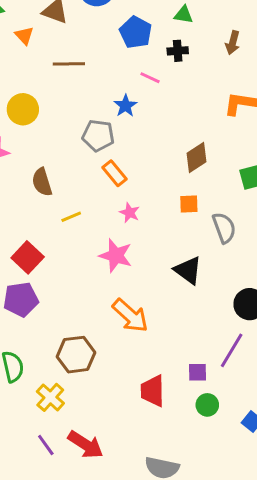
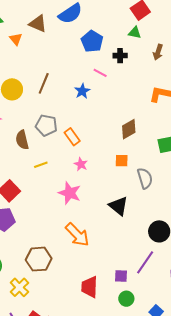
green triangle: (184, 15) -> (135, 33), moved
brown line: (69, 64) -> (44, 83), moved, turned -70
gray pentagon: (98, 135) -> (46, 125), moved

